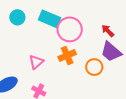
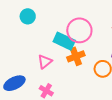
cyan rectangle: (49, 19) -> (64, 41), moved

